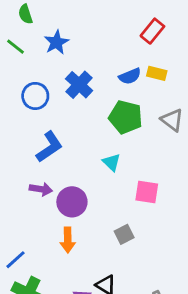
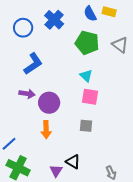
blue semicircle: (130, 76) -> (90, 14), turned 84
cyan triangle: (112, 162) -> (86, 76), moved
pink square: (147, 192) -> (90, 97), moved
gray square: (124, 234) -> (86, 126), turned 32

